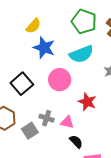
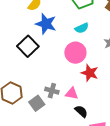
cyan semicircle: (81, 54) -> (82, 28), size x0.6
pink circle: (60, 80) -> (75, 53), moved
black square: (22, 84) -> (28, 46), moved

